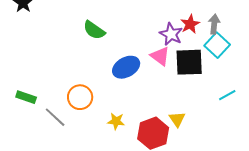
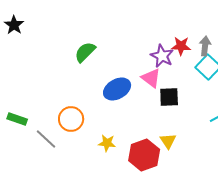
red star: (190, 24) -> (181, 46), turned 30
green semicircle: (94, 30) -> (85, 52), turned 100
black square: (189, 62) -> (169, 97), moved, size x0.7

